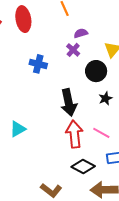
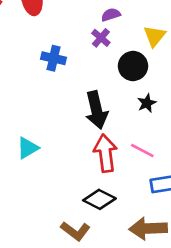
black diamond: (83, 166) -> (99, 199), moved

